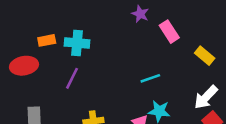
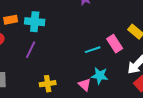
pink rectangle: (169, 32) -> (115, 44), moved

